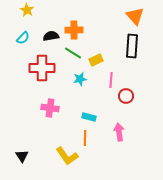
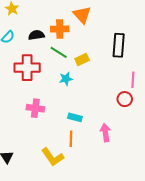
orange triangle: (135, 16) -> (82, 15), moved
pink line: (111, 80) -> (133, 80), moved
red circle: (126, 96) -> (125, 99), moved

